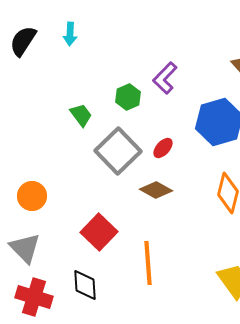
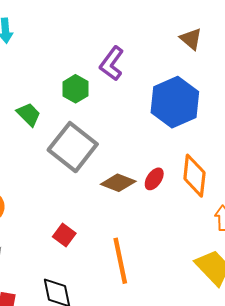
red ellipse: (163, 148) -> (154, 179), moved
red square: (99, 232) -> (64, 235), size x0.6

